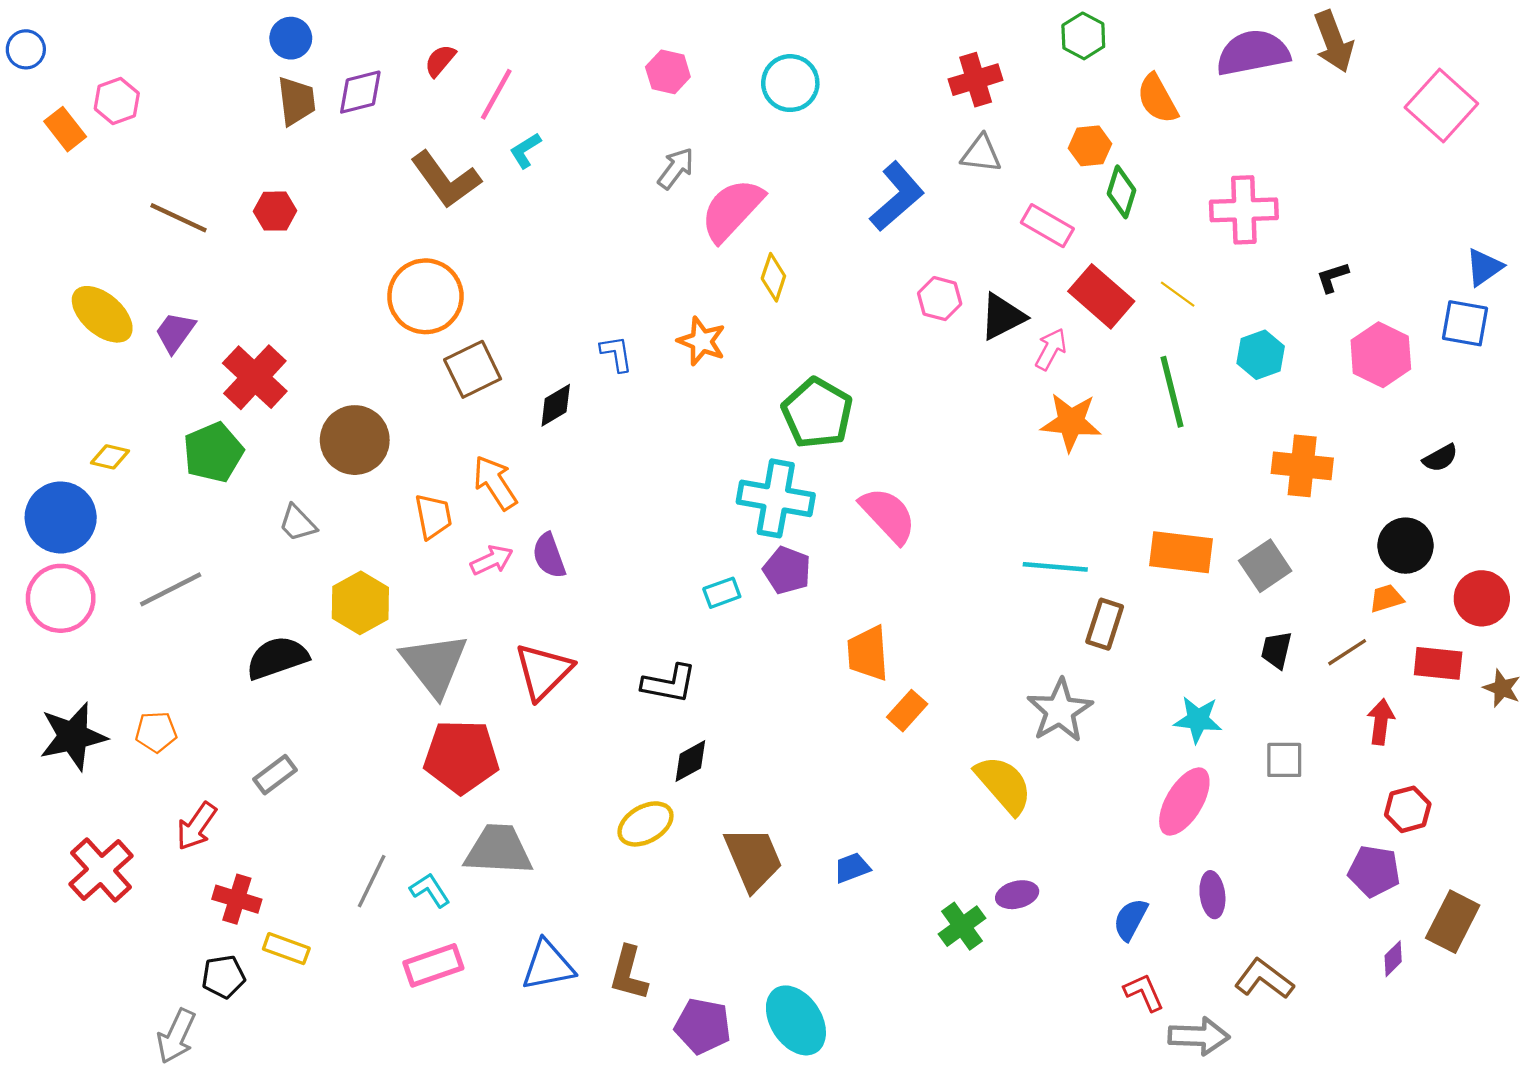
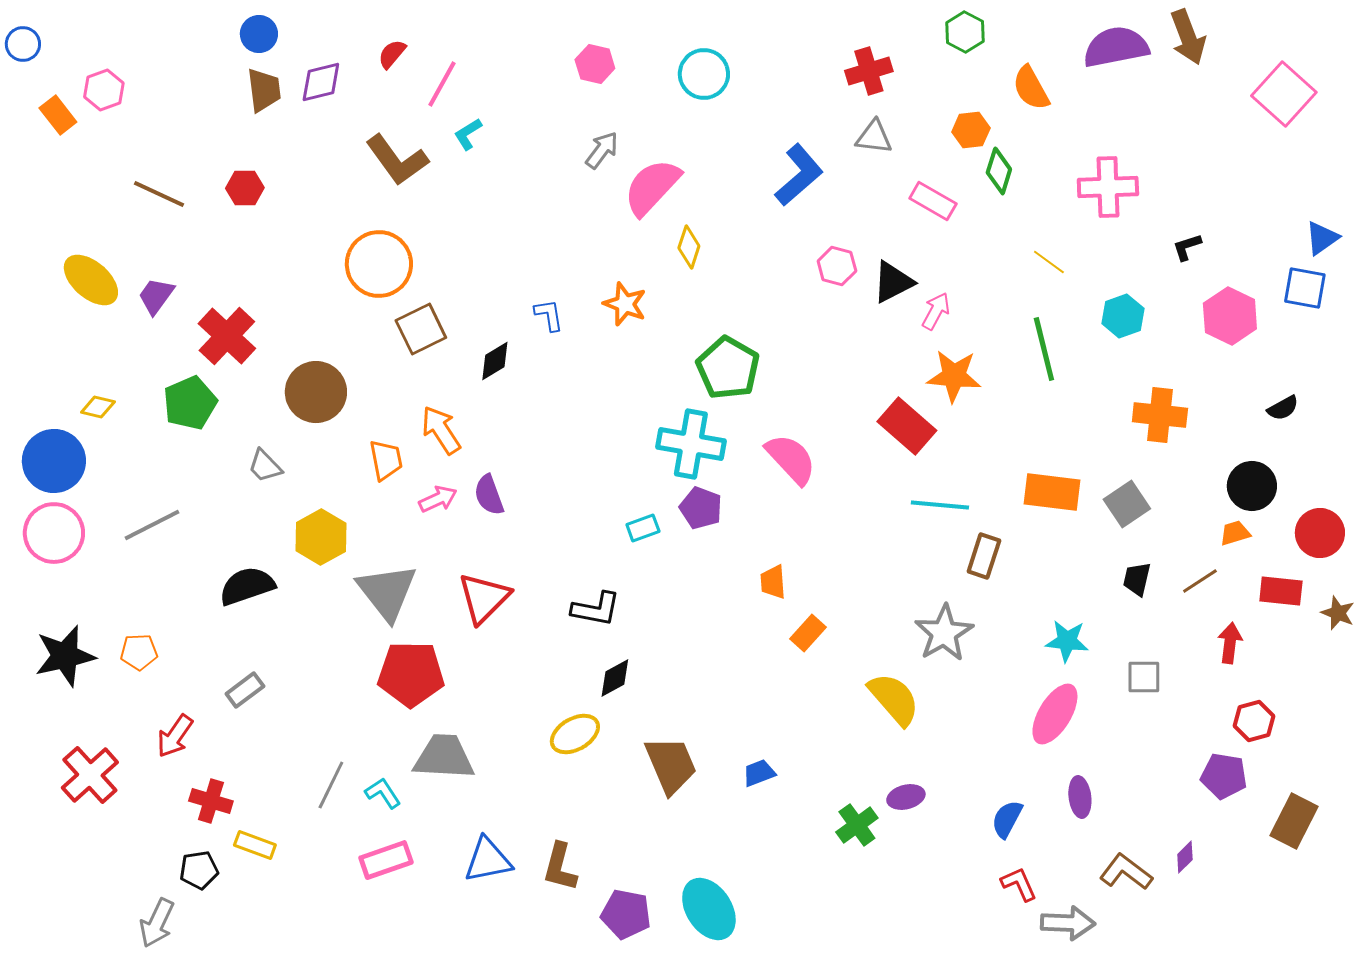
red rectangle: (1101, 296) -> (907, 426), moved
orange trapezoid: (868, 653) -> (773, 582), size x0.7
purple diamond: (1393, 959) -> (1185, 857), moved

